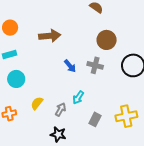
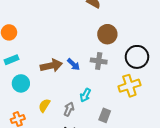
brown arrow: (50, 36) -> (51, 66), moved
yellow cross: (126, 116) -> (129, 86), moved

